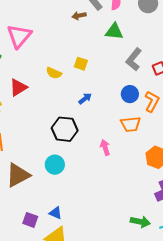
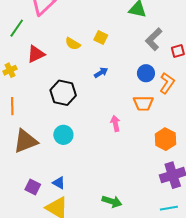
black hexagon: (65, 129) -> (63, 93), moved
green arrow: (140, 222) -> (112, 201), moved

